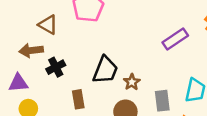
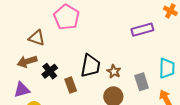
purple rectangle: (175, 39) -> (142, 30), turned 30
brown rectangle: (78, 99) -> (71, 85), moved

